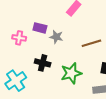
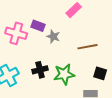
pink cross: (19, 38) -> (16, 33), size x1.5
black cross: (43, 63) -> (40, 70), moved, turned -35

